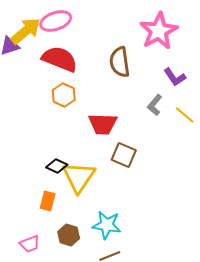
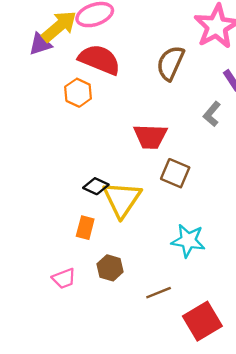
brown semicircle: (120, 62) -> (170, 63), turned 32
orange hexagon: (64, 95) -> (78, 93), moved
cyan star: (107, 225) -> (188, 241), moved

